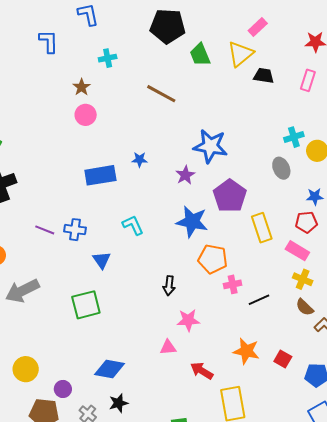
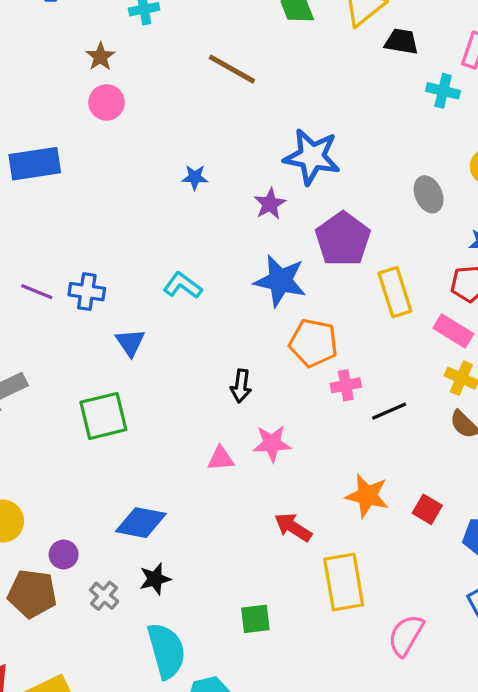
cyan cross: (294, 137) -> (443, 91), moved, turned 30
blue rectangle: (100, 175) -> (35, 164), moved
cyan L-shape: (133, 225) -> (183, 285), turned -30
pink triangle: (168, 347) -> (221, 459), moved

